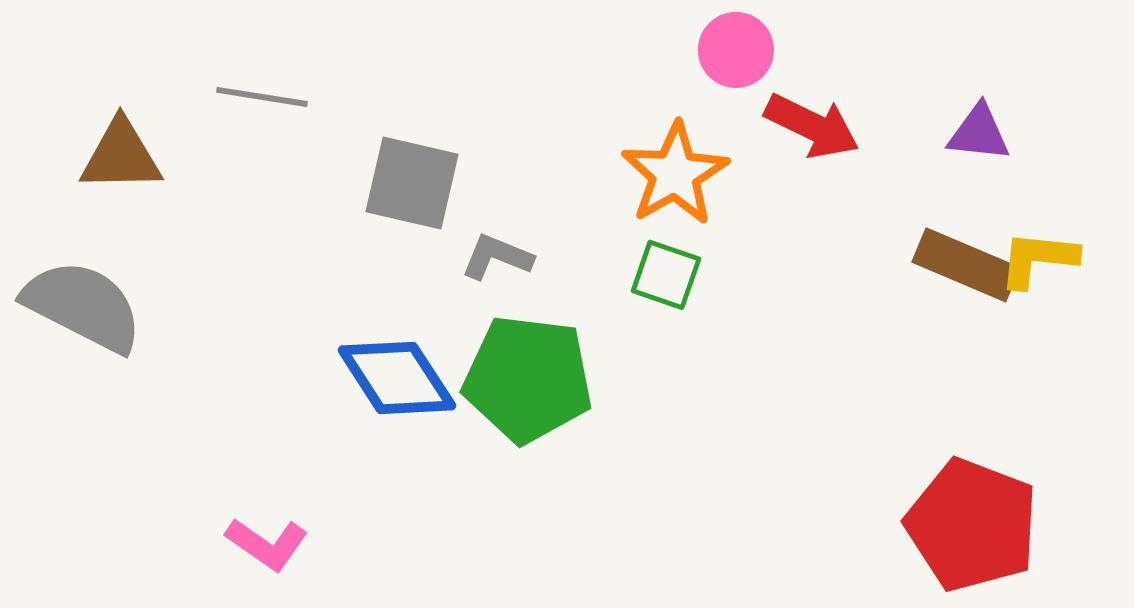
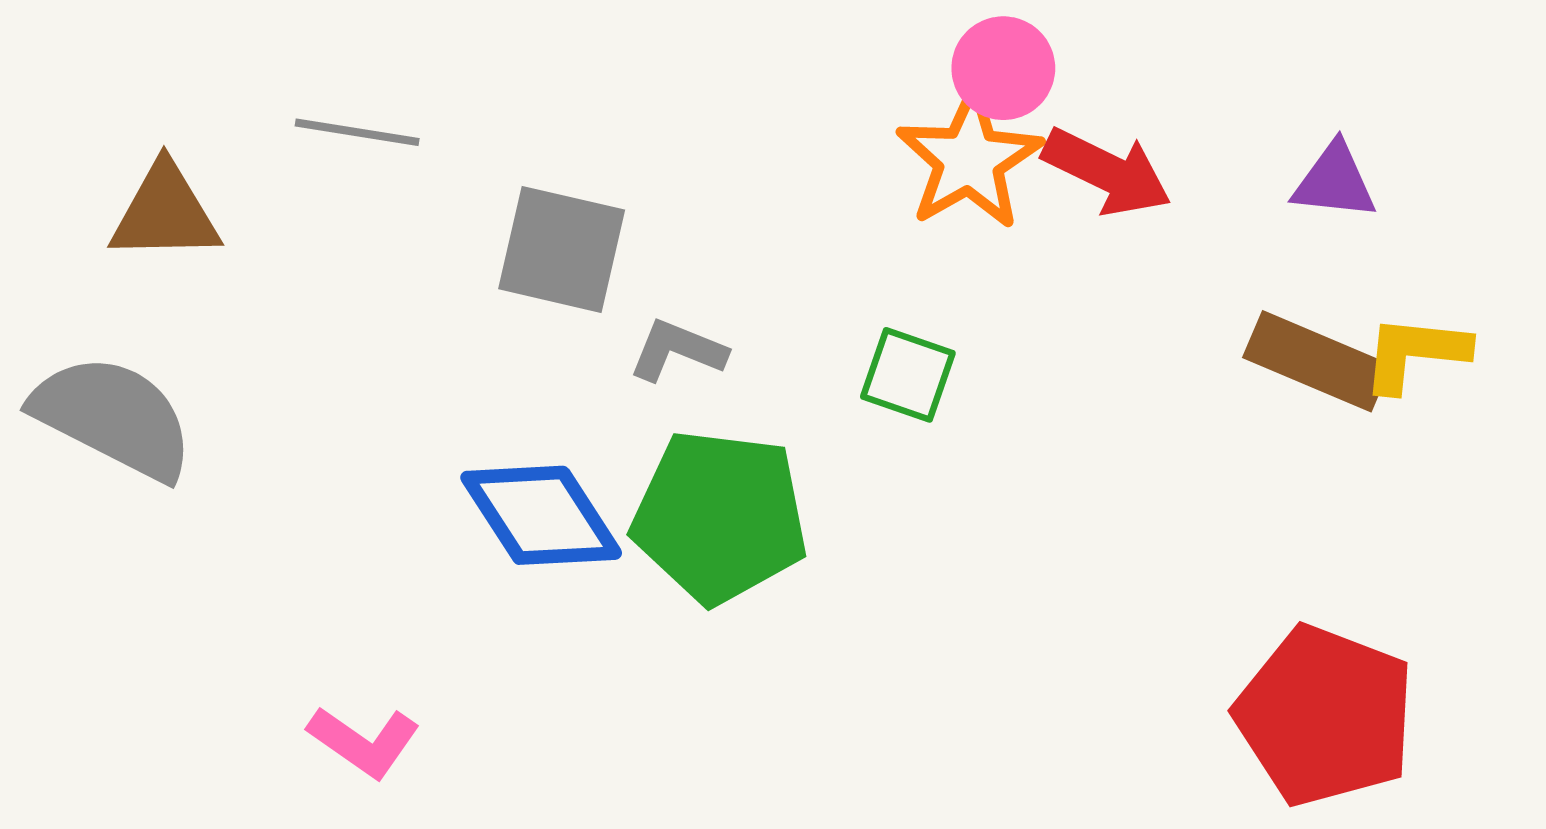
orange star: (675, 174) -> (969, 159), moved

